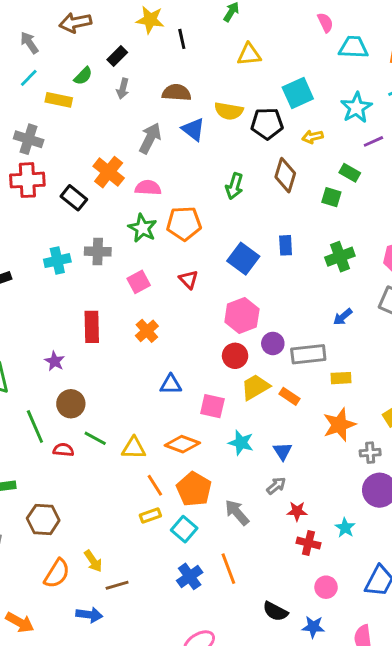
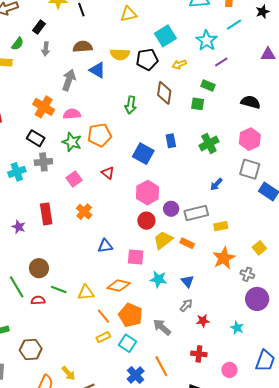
black rectangle: (74, 198) -> (36, 138), moved
purple star: (55, 361) -> (19, 227), moved
gray cross: (370, 453) -> (247, 274), turned 32
red cross: (308, 543) -> (199, 354), moved

